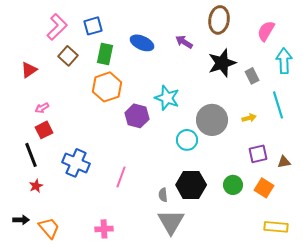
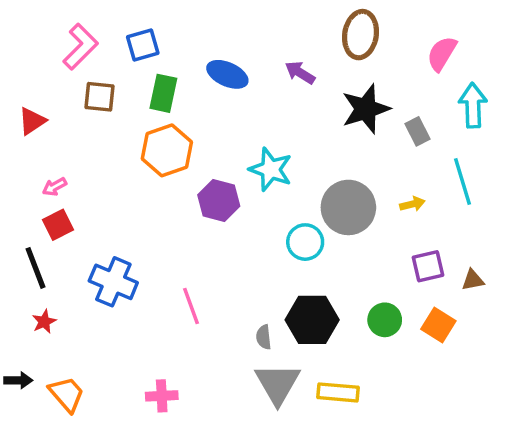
brown square: (68, 56) -> (99, 97), turned -36
pink line: (121, 177) -> (191, 306), turned -40
yellow rectangle: (276, 227) -> (338, 392), moved

